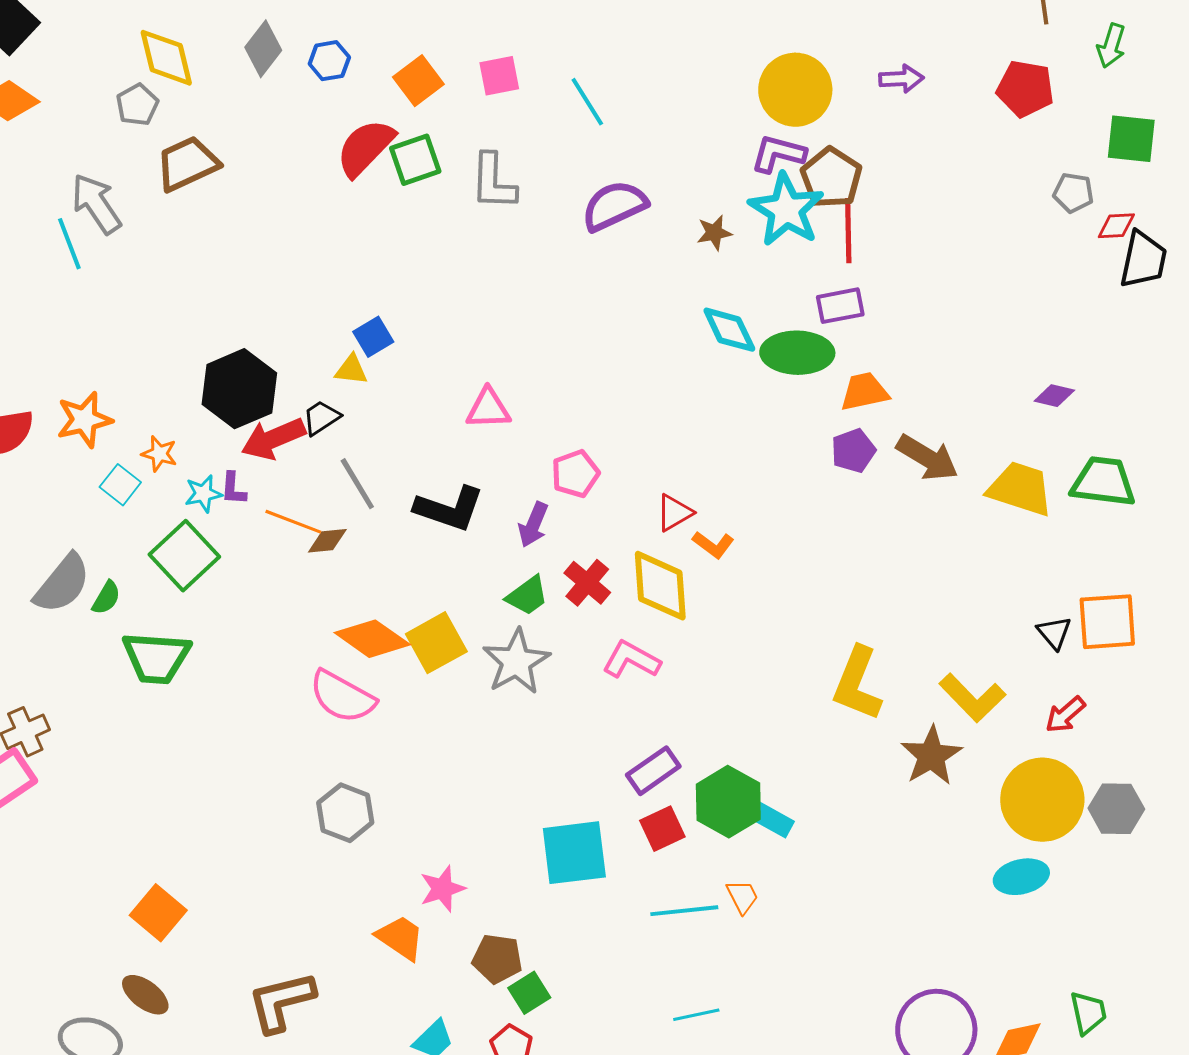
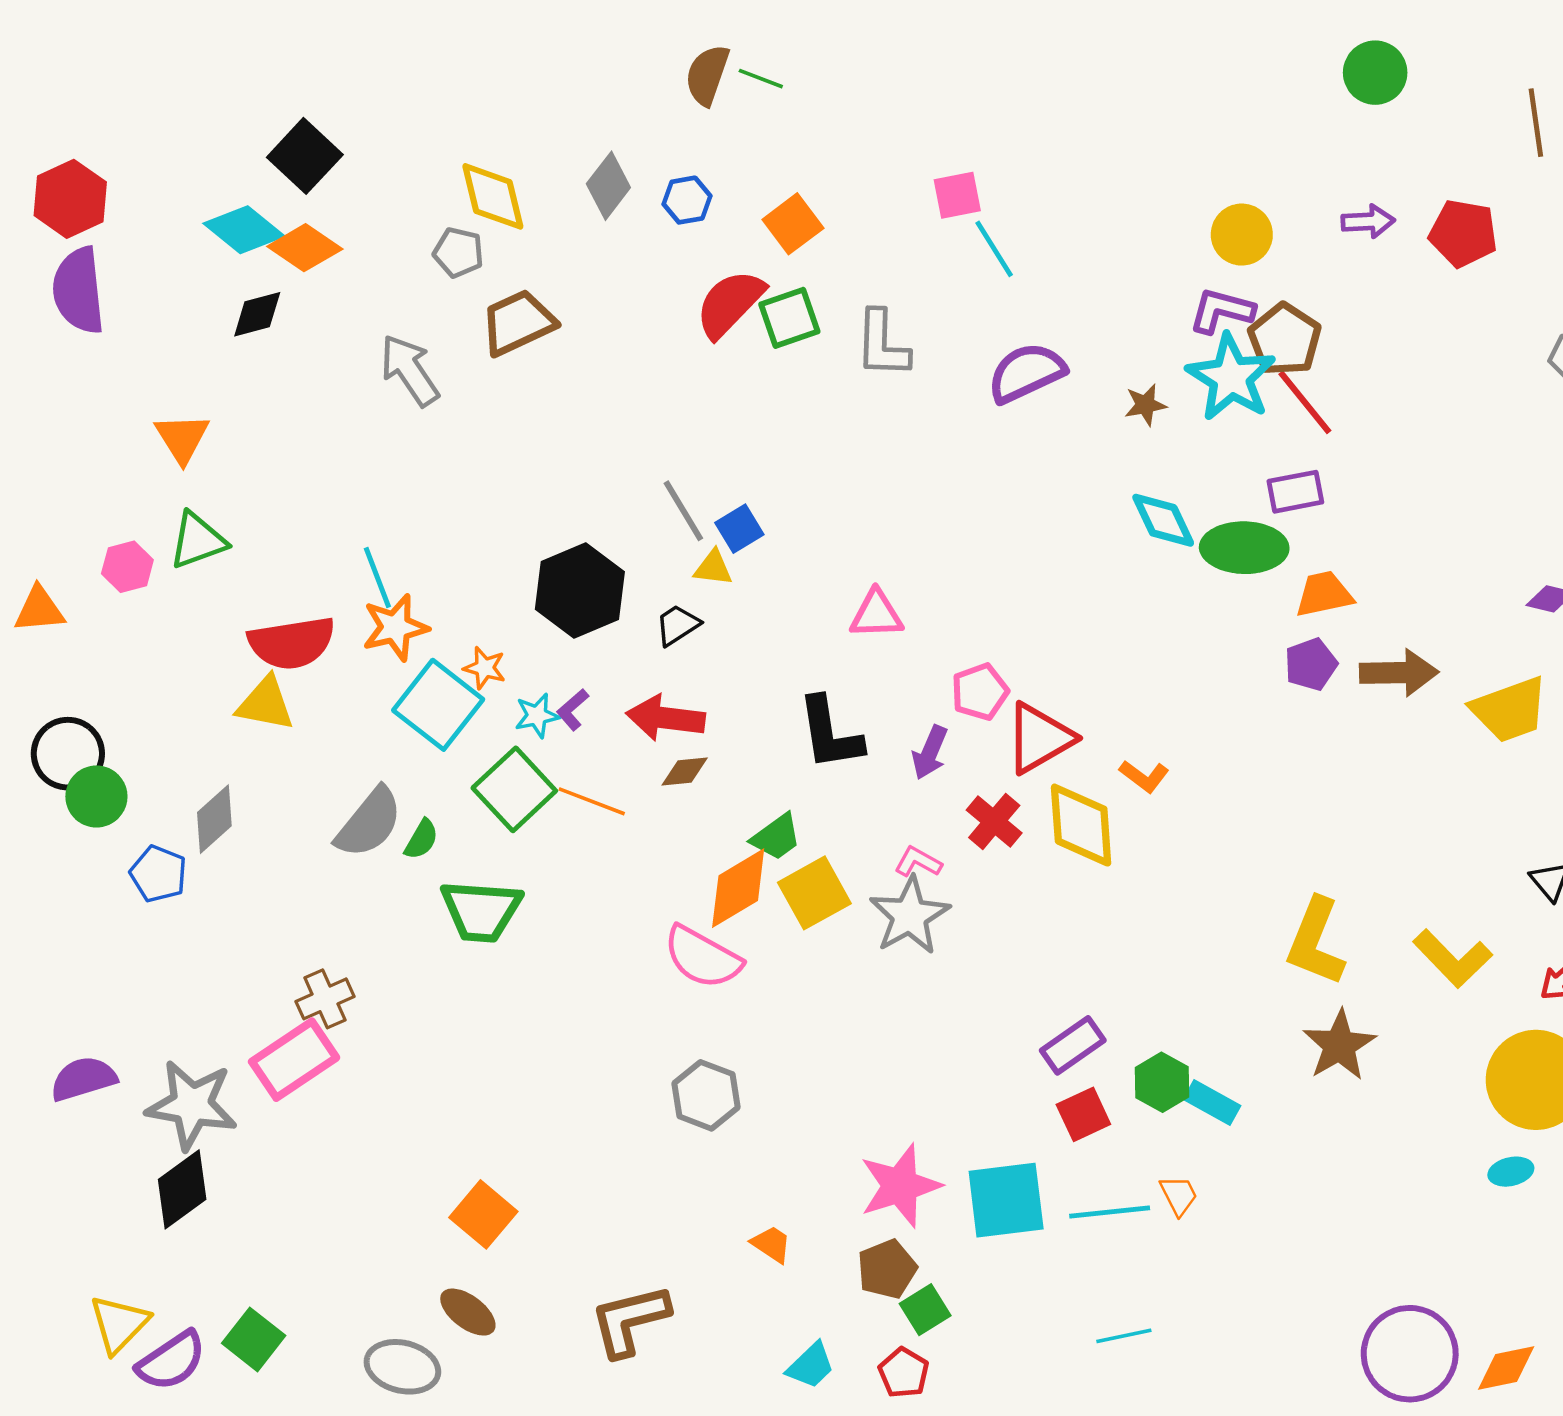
pink square: (499, 76) -> (957, 195), moved
red pentagon: (1025, 89) -> (1463, 233), moved
yellow circle: (795, 90) -> (1242, 235), size x0.7
gray pentagon: (137, 105) -> (458, 252), turned -30
red line: (848, 231) -> (1305, 402), turned -38
cyan line: (69, 244) -> (377, 577), moved
red arrow: (273, 439) -> (666, 718), moved, turned 30
brown arrow: (927, 458) -> (1399, 673), turned -32
gray line: (357, 484) -> (683, 511), moved
cyan square: (120, 485) -> (438, 705), size x1.8
purple L-shape: (233, 489) -> (573, 710), turned 45
yellow trapezoid: (1020, 489) -> (1510, 710), turned 142
black L-shape: (449, 509) -> (830, 733), turned 62
red triangle: (674, 513) -> (1039, 738), moved, size x1.6
orange line: (293, 522) -> (592, 801), moved
green trapezoid: (527, 596) -> (776, 837), moved
orange diamond: (372, 639) -> (738, 888), turned -66
pink L-shape: (631, 660) -> (918, 862), moved, size x0.7
brown star: (931, 756) -> (1339, 1045), moved
green hexagon: (728, 802) -> (1162, 1082), size x0.7
cyan square: (574, 853) -> (1006, 1200), moved
cyan ellipse: (1021, 877) -> (1511, 1172), size x0.7
pink star: (442, 889) -> (900, 1186), moved, size x1.5
orange trapezoid: (400, 938) -> (772, 1244), size x0.7
brown pentagon: (497, 959) -> (887, 1269), turned -30

